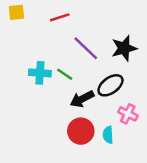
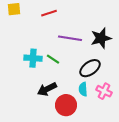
purple line: (86, 48) -> (70, 38), turned -35
black arrow: (82, 99) -> (47, 89), moved
cyan semicircle: (108, 135) -> (83, 89), moved

